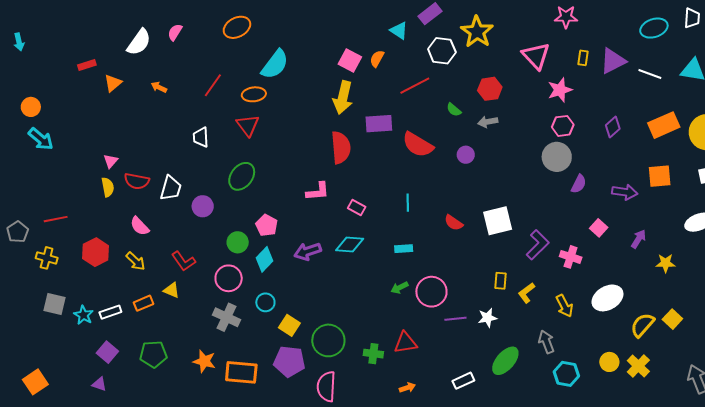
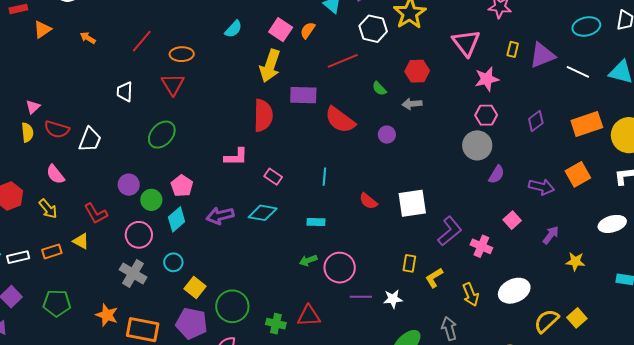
cyan semicircle: (275, 64) -> (233, 29), moved, size x0.6
orange square: (660, 176) -> (578, 174), turned -30
purple circle: (203, 206) -> (129, 185), moved

